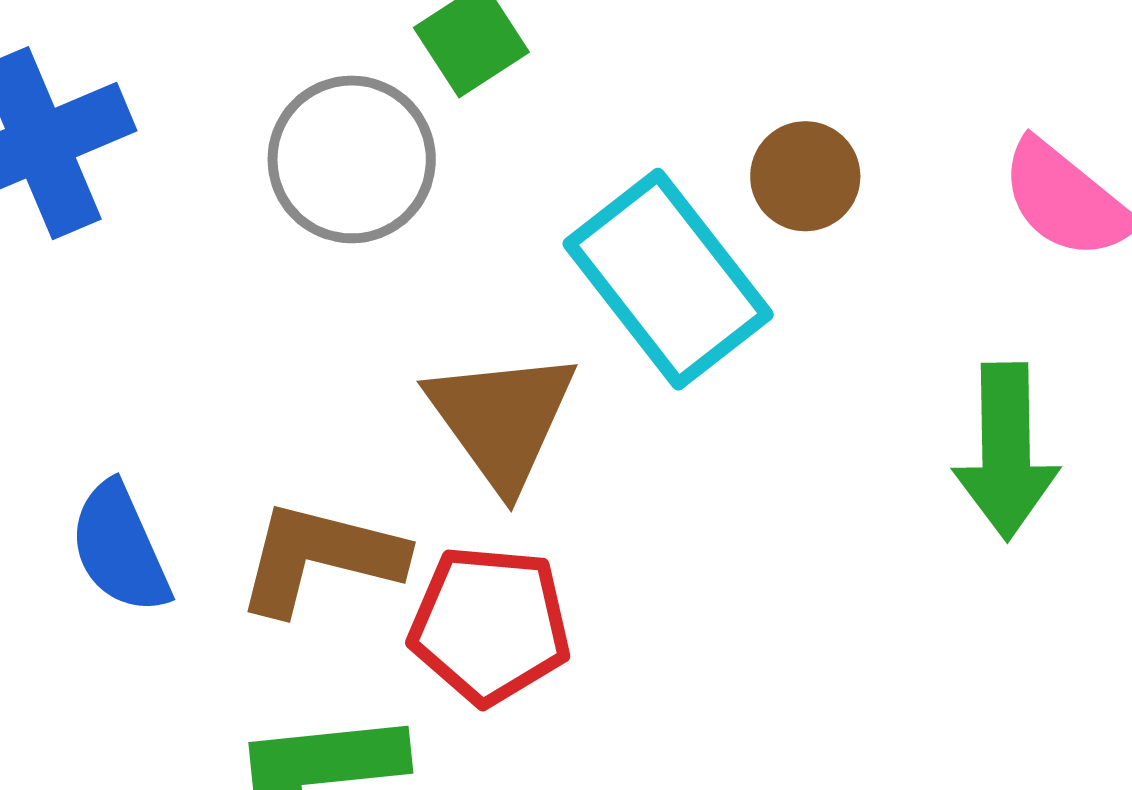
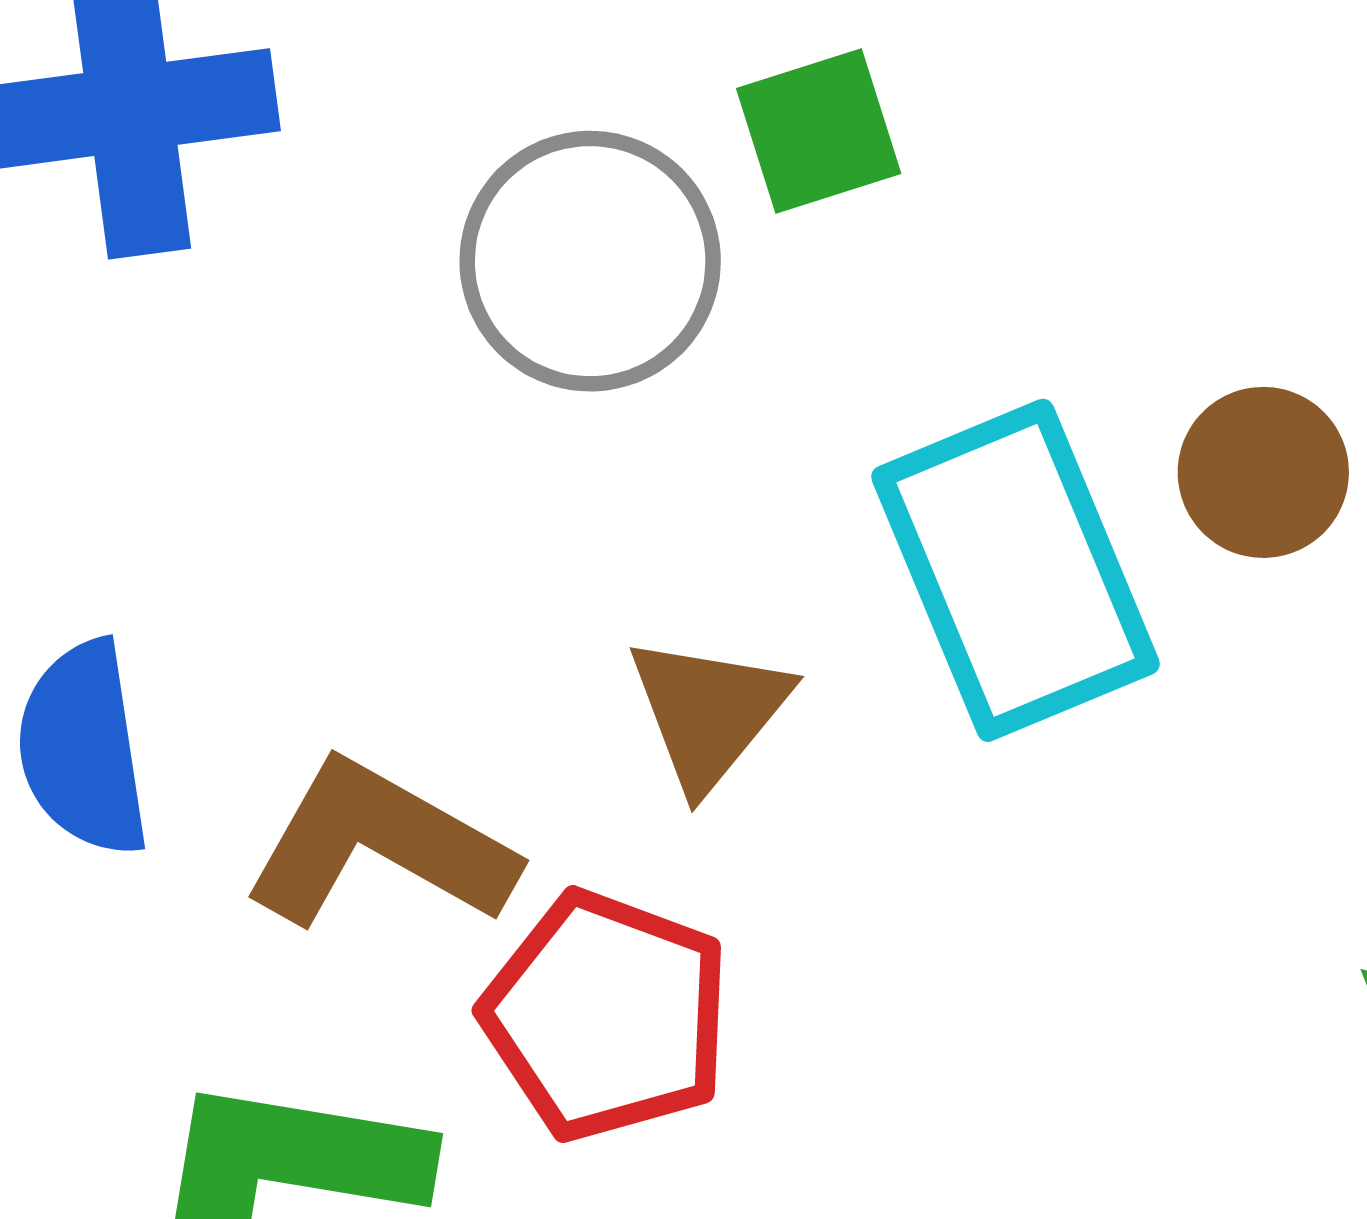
brown triangle: (502, 419) -> (709, 712), size x0.7

